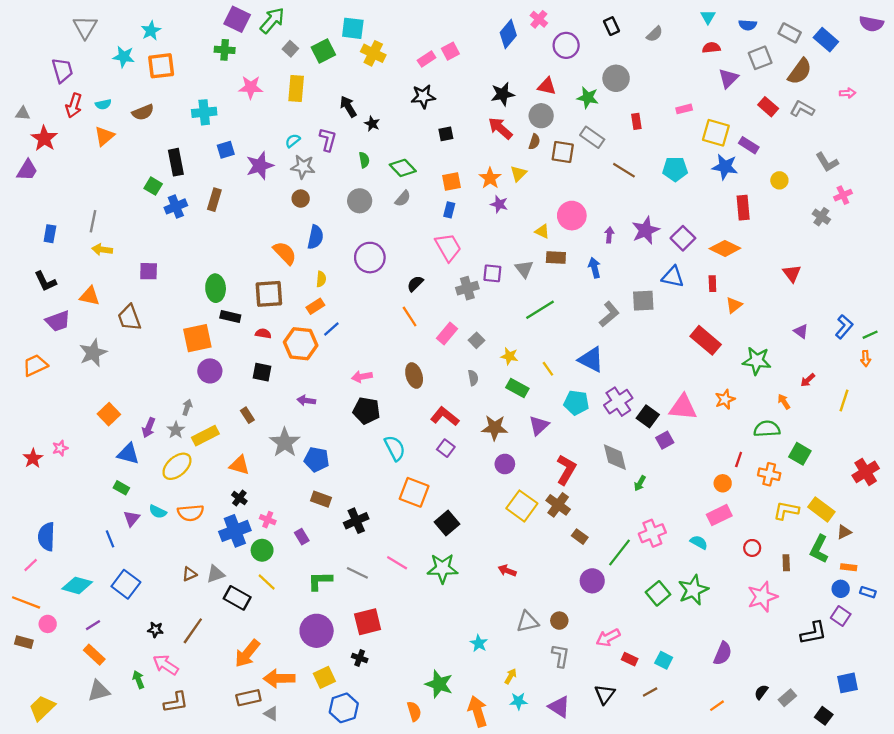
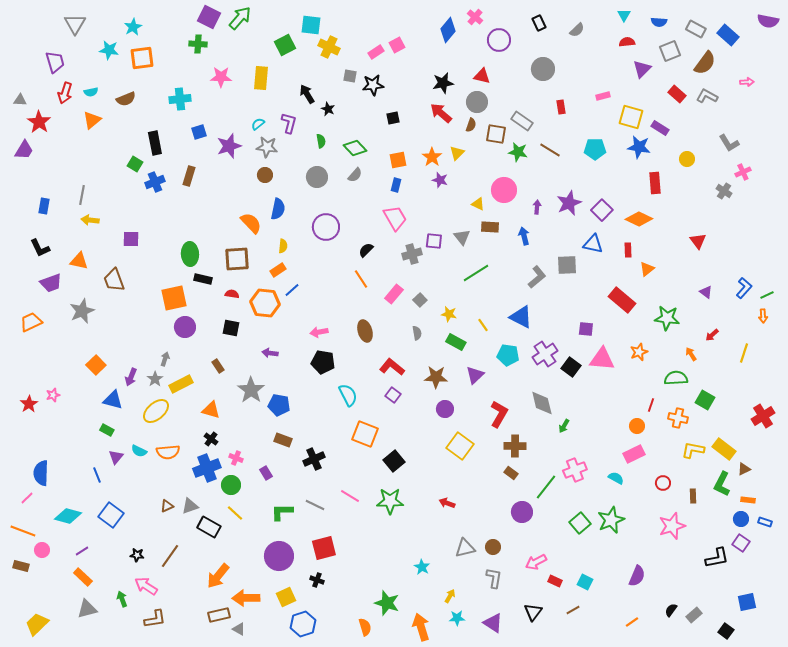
gray square: (290, 49) -> (350, 76), moved, turned -32
green star: (588, 98) -> (518, 152), moved
purple square: (665, 440) -> (586, 329), moved, turned 35
brown cross: (558, 505) -> (515, 446), moved, turned -35

